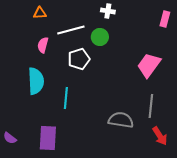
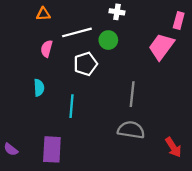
pink trapezoid: (149, 65) -> (161, 47), moved
cyan semicircle: (36, 81) -> (39, 88), size x0.6
gray line: (151, 106) -> (132, 94), moved

